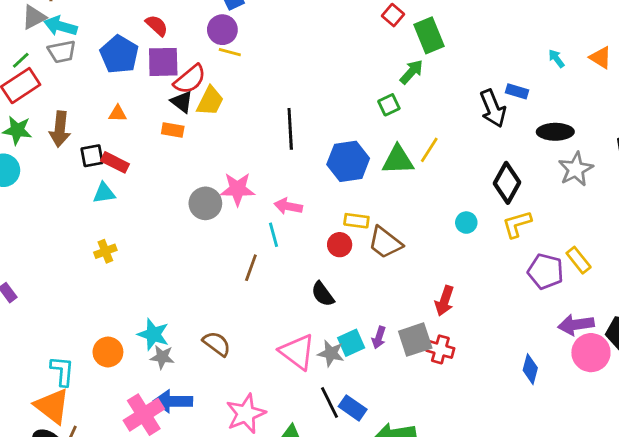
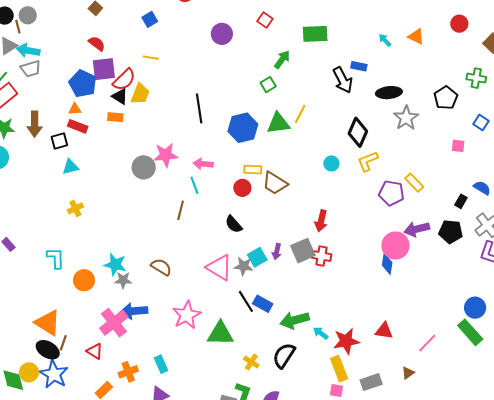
purple circle: (222, 30) -> (222, 34), moved
green rectangle: (429, 35) -> (315, 34), moved, turned -65
blue pentagon: (119, 54) -> (83, 84), moved
red rectangle: (115, 162) -> (78, 126), moved
pink circle: (591, 353) -> (395, 246), moved
cyan L-shape: (62, 371) -> (56, 258), moved

